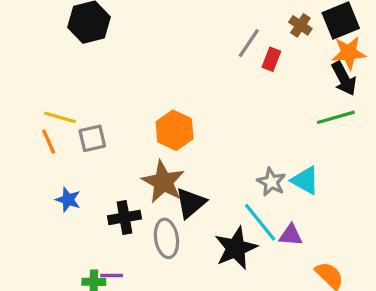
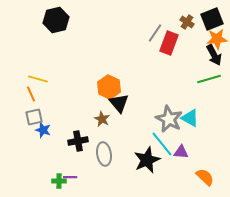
red rectangle: (271, 59) -> (169, 43), size x1.6
gray square: (92, 138) -> (34, 117), moved
brown star: (163, 182) -> (102, 119), size x0.6
gray star: (271, 182) -> (169, 119), size x1.5
black triangle: (191, 203) -> (119, 103), moved, turned -30

